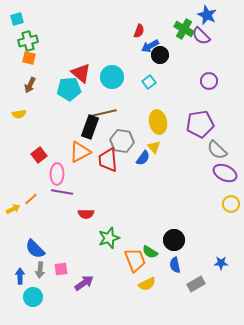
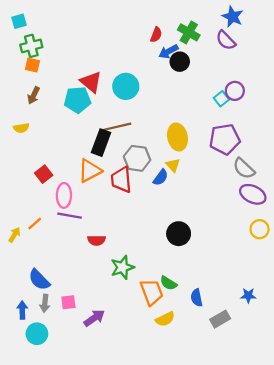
green cross: (184, 29) -> (189, 32), moved
cyan square: (149, 82) -> (221, 99), moved
yellow arrow: (13, 209) -> (14, 235), turned -32
black circle: (174, 240) -> (179, 234), moved

